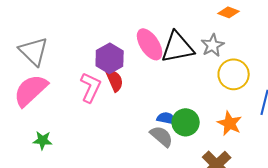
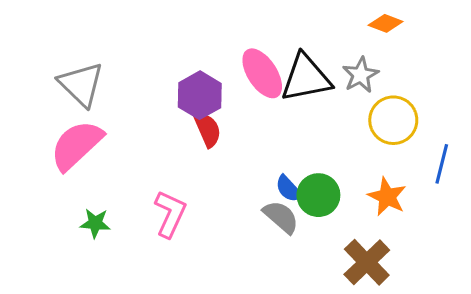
pink L-shape: (91, 87) -> (170, 214), moved
blue semicircle: (167, 118) -> (289, 189), turned -144

